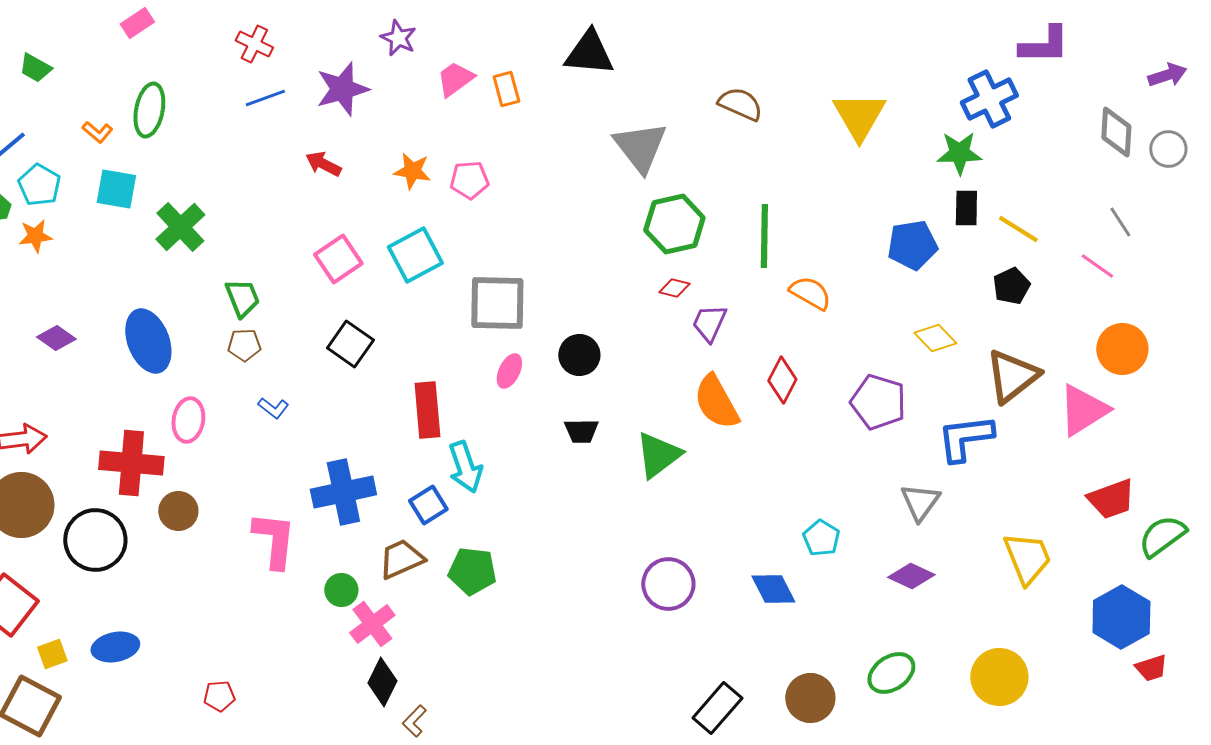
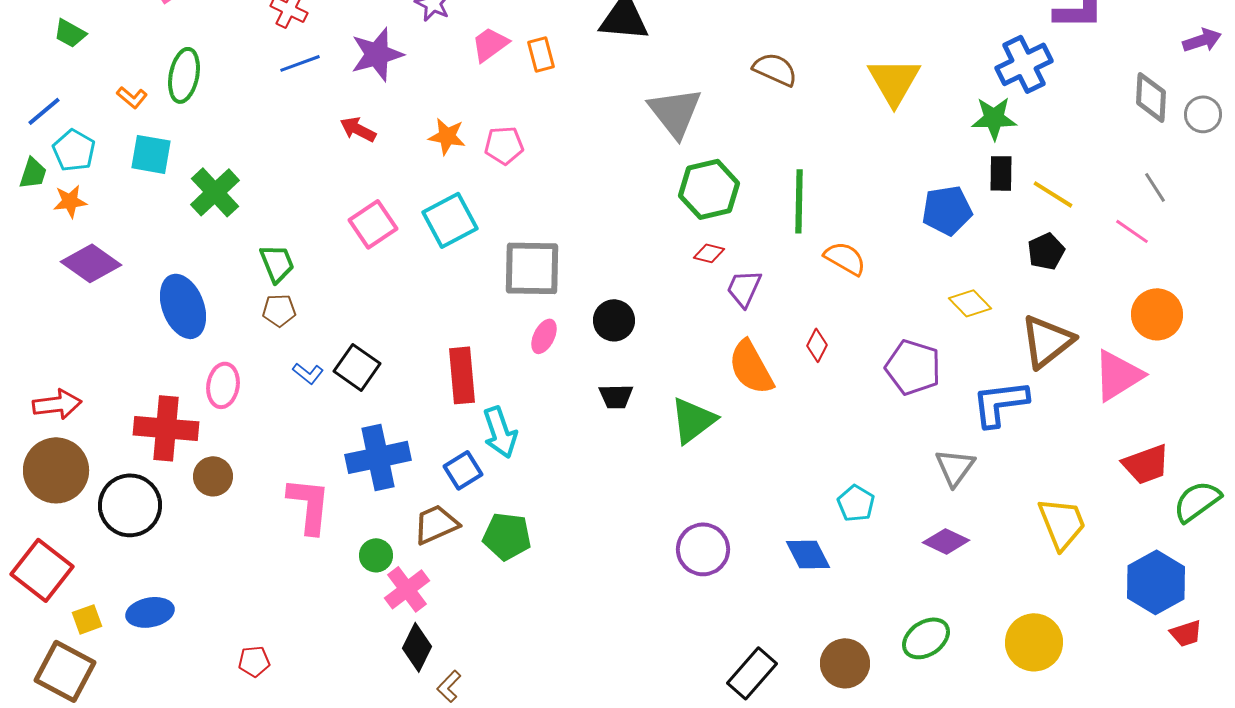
purple diamond: (56, 338) -> (91, 263), moved, size x1.5
black square: (350, 344) -> (357, 367), moved
red diamond: (782, 380) -> (817, 345), size x0.7

